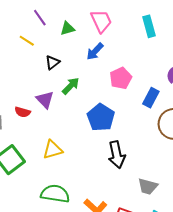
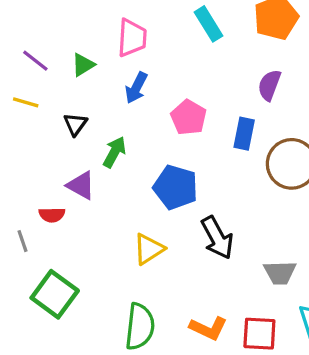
pink trapezoid: (101, 21) -> (132, 38), turned 45
yellow triangle: (53, 150) -> (149, 249), moved
green semicircle: (55, 194) -> (140, 327), turned 104

